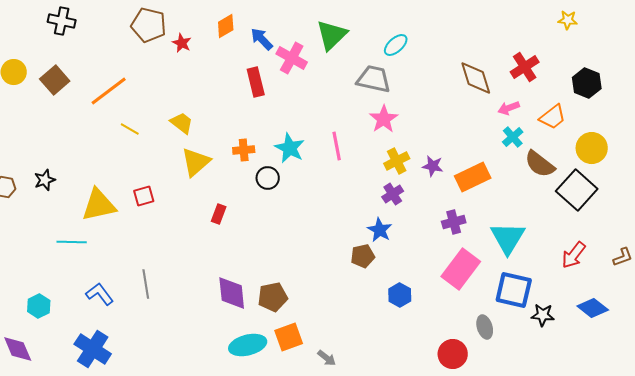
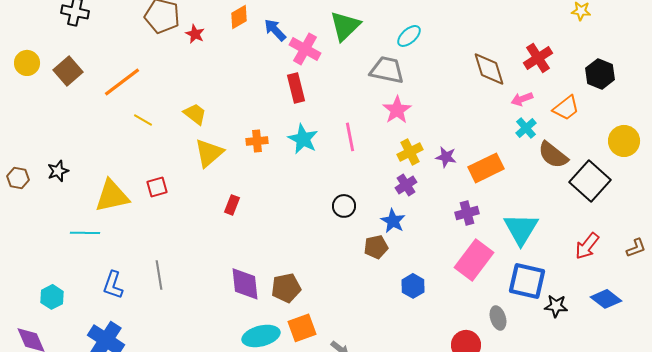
red rectangle: (256, 82) -> (296, 88), moved
yellow circle: (592, 148) -> (624, 141), moved
black circle: (268, 178) -> (344, 206), moved
blue L-shape: (100, 294) -> (113, 285), turned -124

